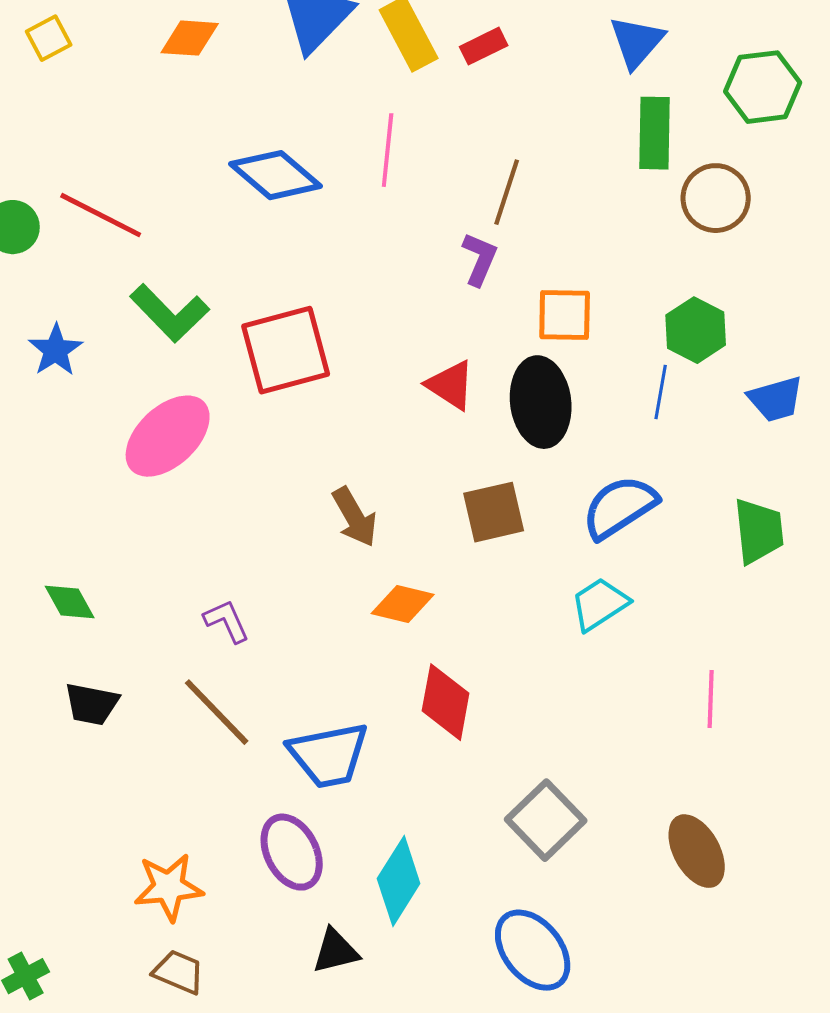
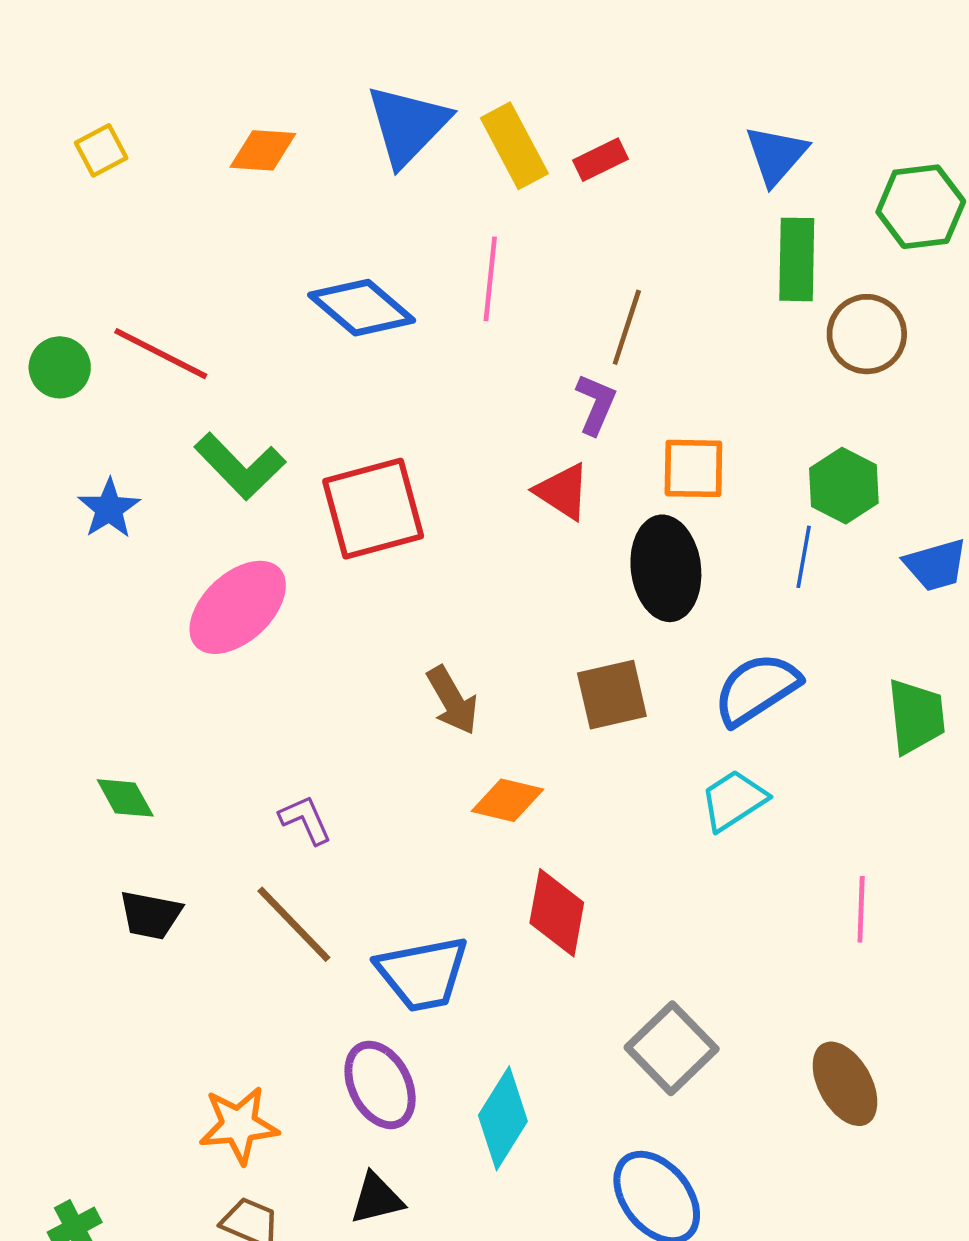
red triangle: (451, 385) -> (563, 491), moved
black triangle: (336, 951) -> (377, 1199), moved

